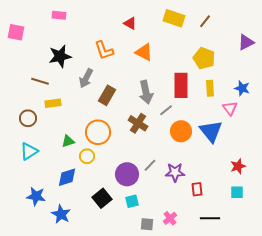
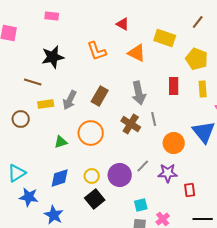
yellow rectangle: (174, 18) -> (165, 38), moved
gray arrow: (86, 78) -> (70, 100), moved
red rectangle: (181, 85) -> (174, 86), size x0.7
gray line: (166, 110) -> (154, 119), moved, turned -64
orange circle: (181, 131) -> (174, 143), moved
cyan triangle: (29, 151) -> (17, 173), moved
yellow circle: (87, 156) -> (92, 176), moved
cyan square: (132, 201) -> (141, 205), moved

